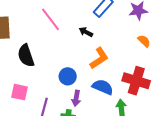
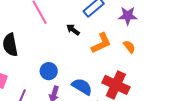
orange L-shape: (99, 58) -> (101, 43), moved

